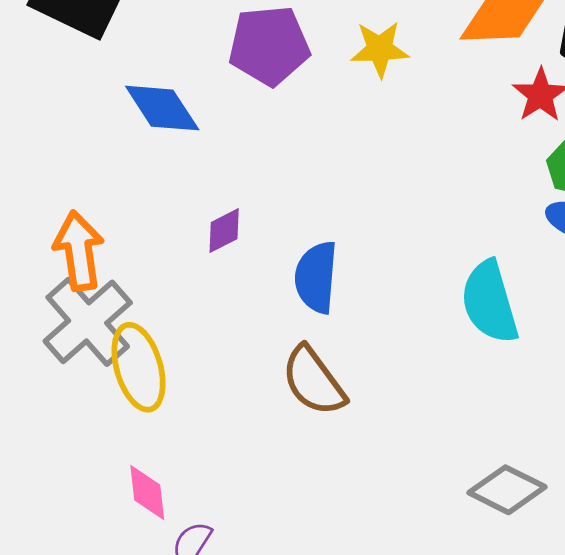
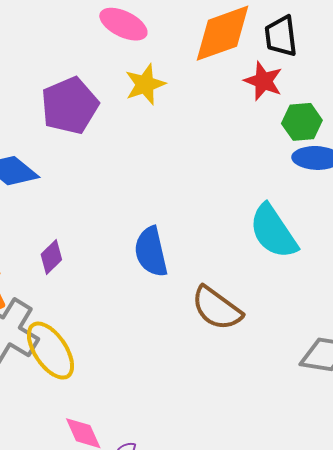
purple diamond: (224, 231) -> (51, 257), moved
brown semicircle: (314, 381) -> (217, 308), moved

